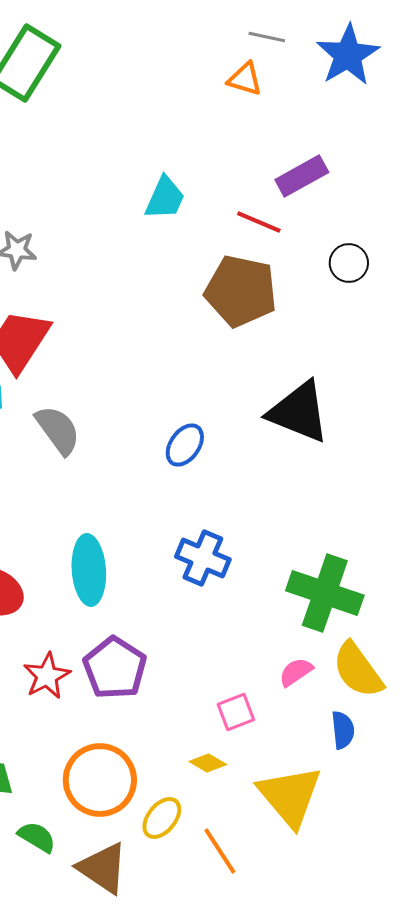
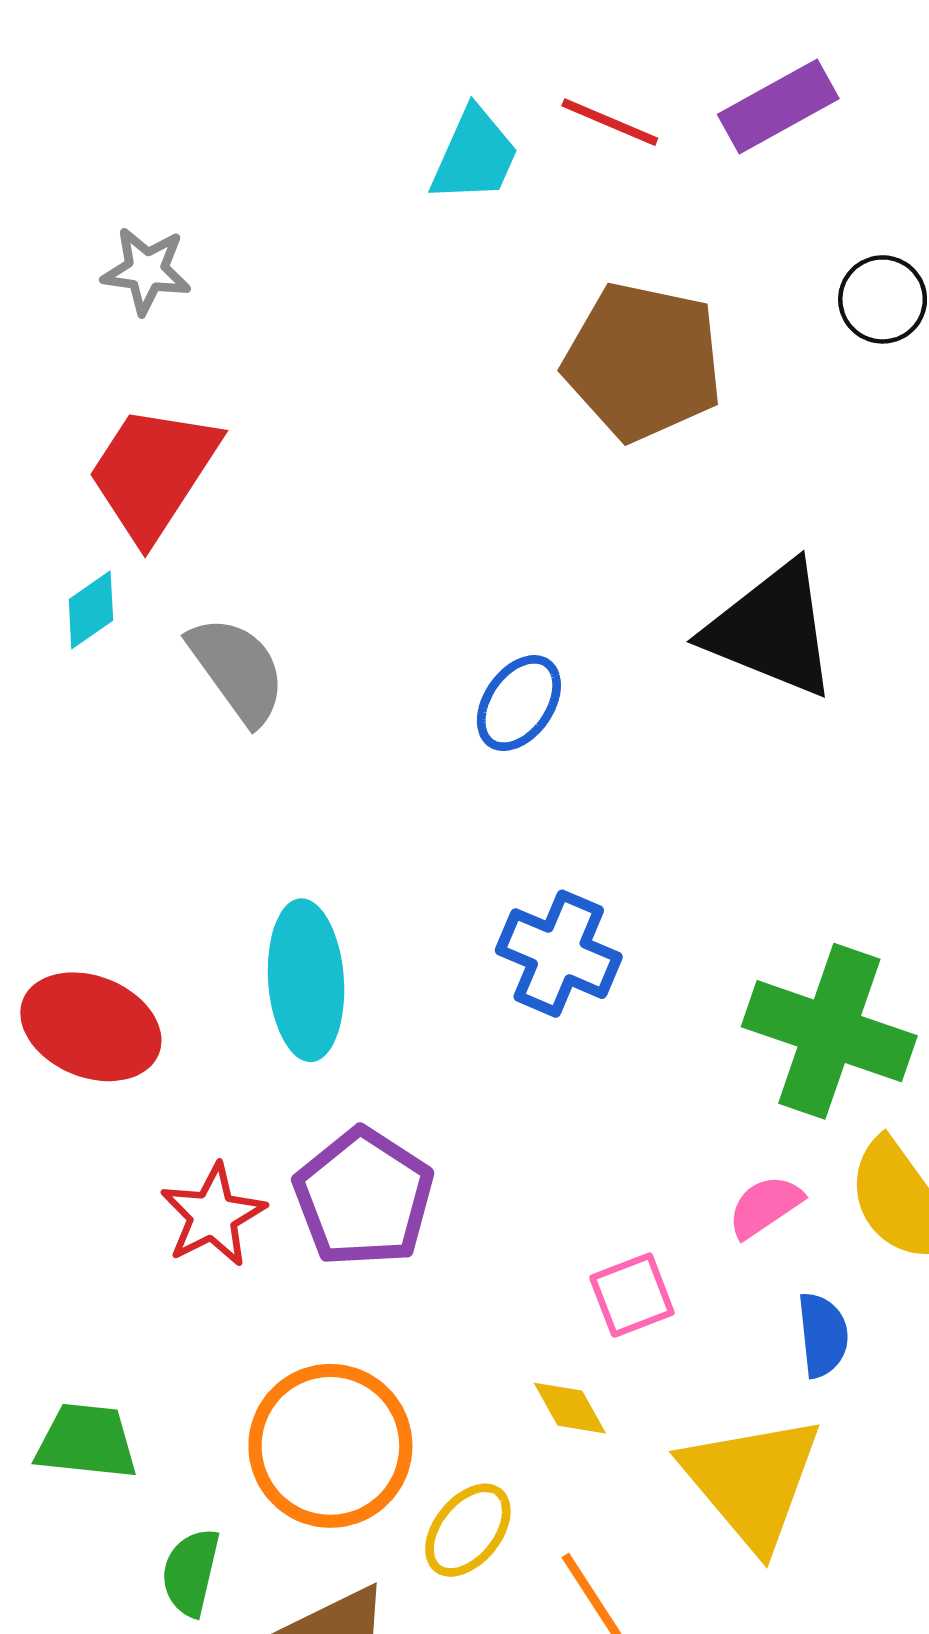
red line: (259, 222) -> (610, 122), moved
blue semicircle: (343, 730) -> (823, 1335), moved
yellow diamond: (208, 763) -> (570, 1408), turned 30
green semicircle: (37, 837) -> (191, 1572), turned -108

